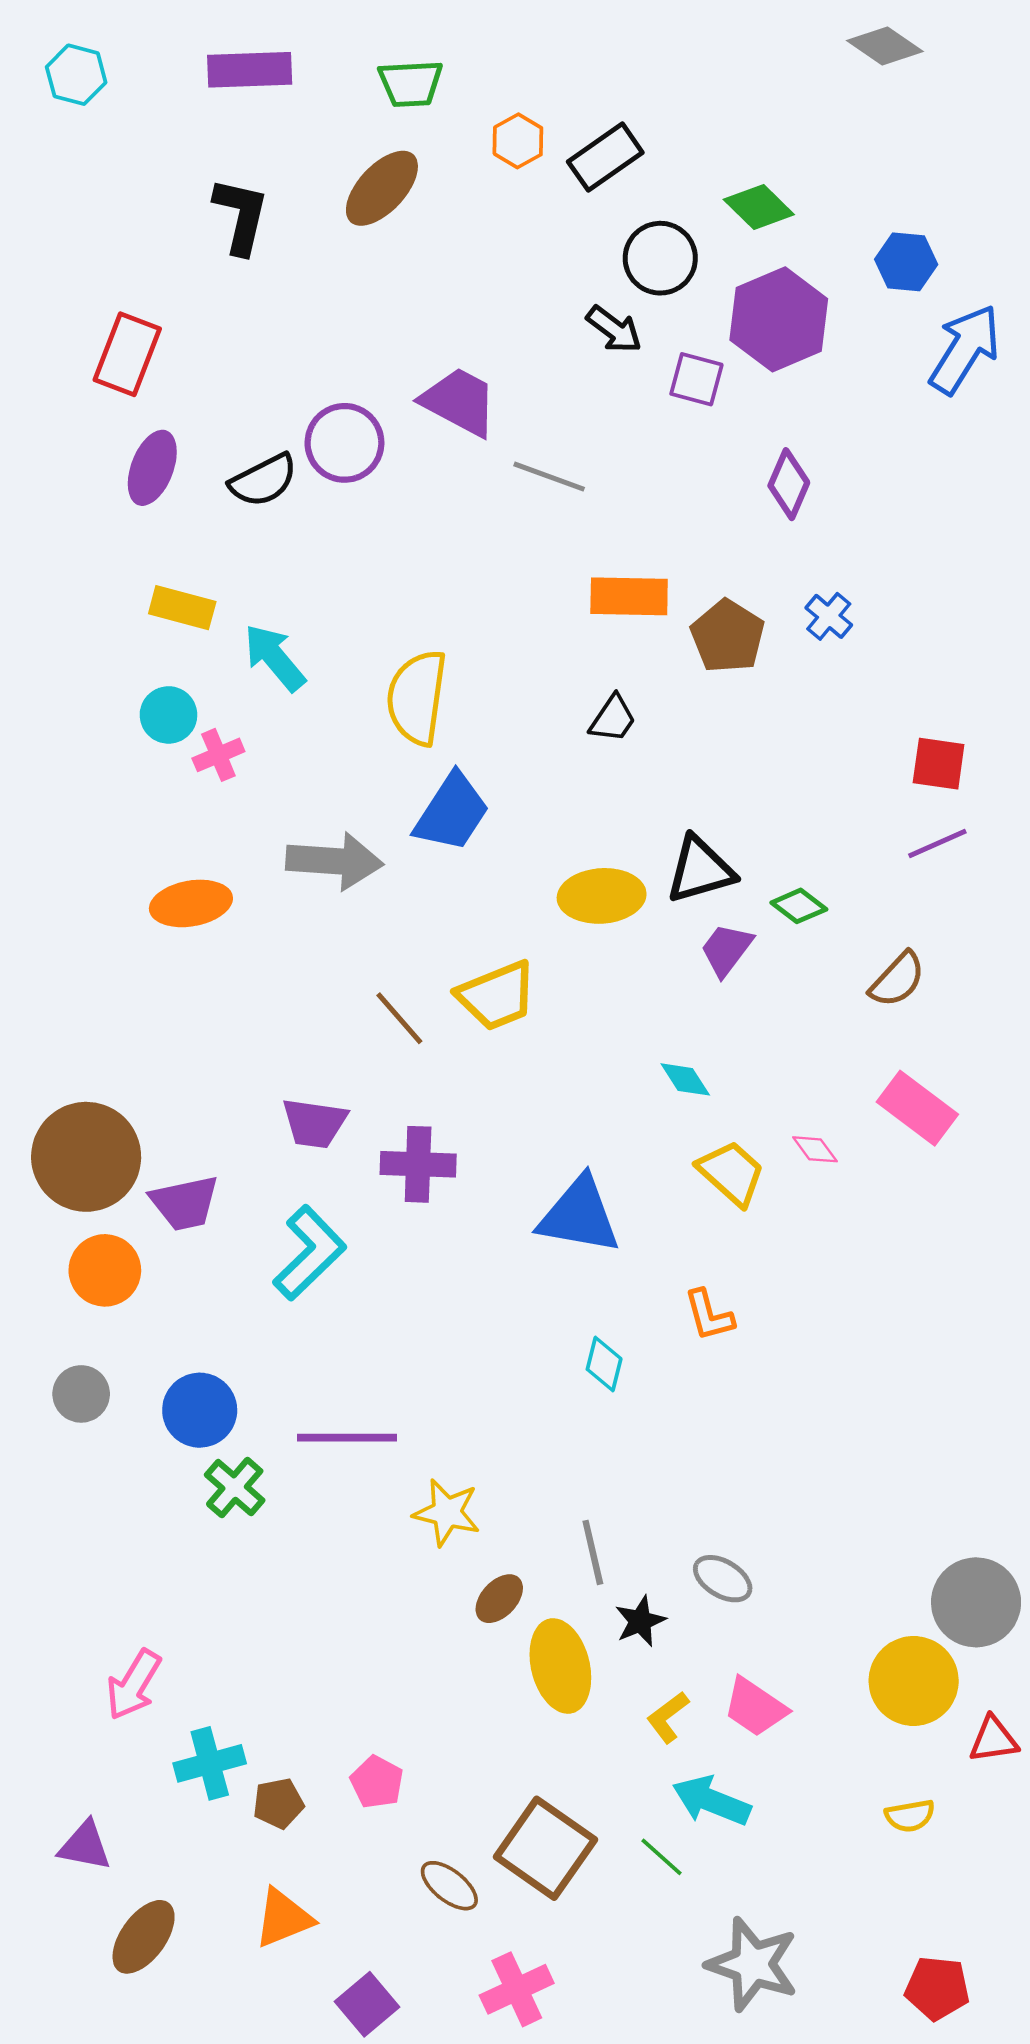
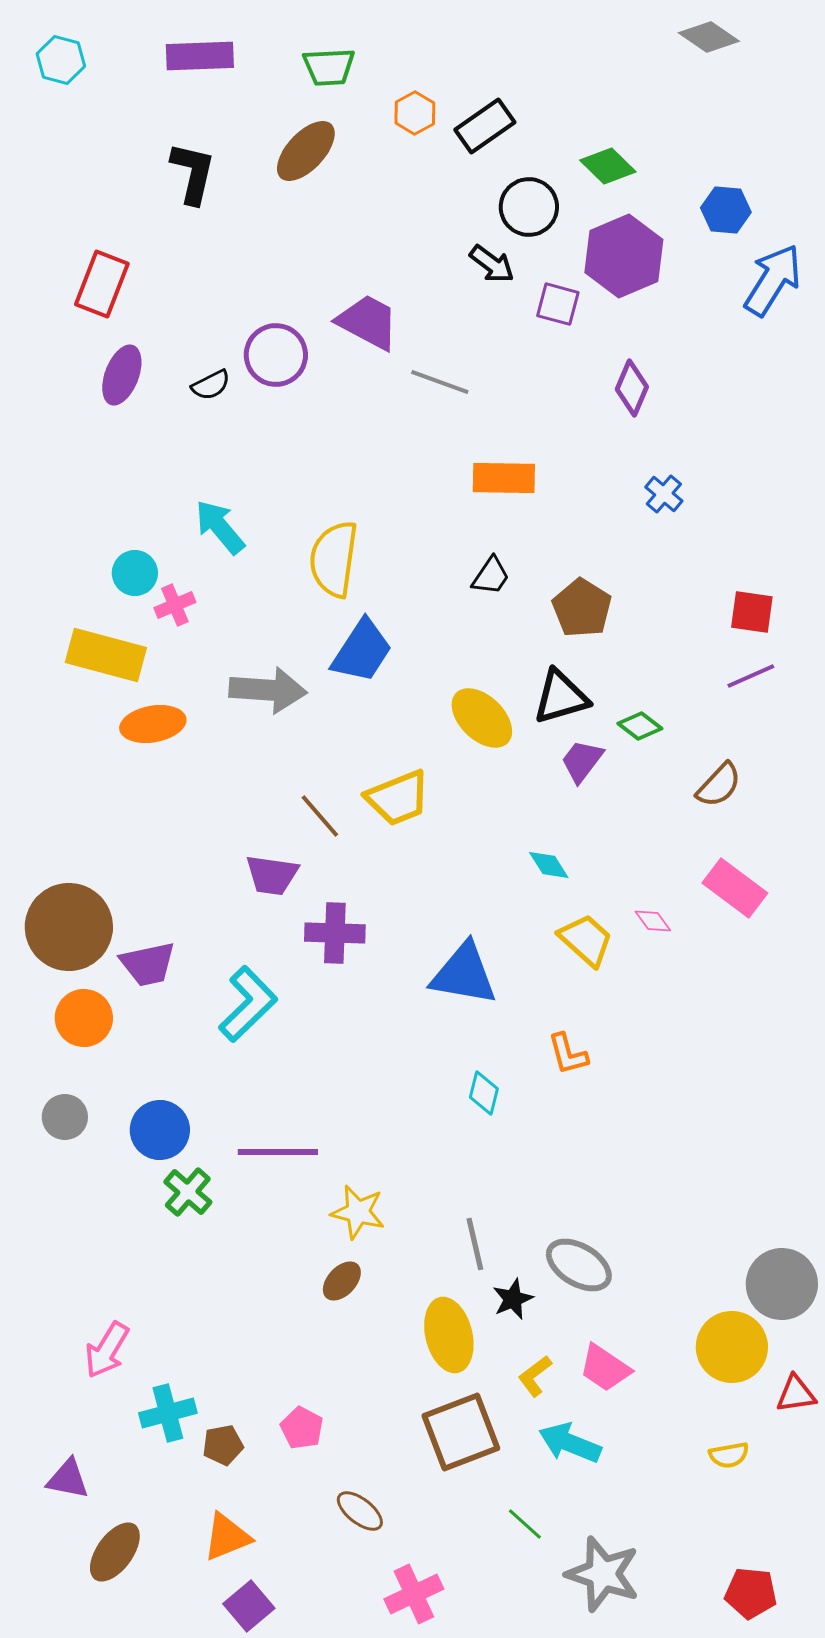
black semicircle: (263, 480) -> (211, 385), size x0.7
yellow rectangle: (182, 608) -> (106, 655), moved, size x1.5
brown pentagon: (728, 636) -> (582, 608), moved
yellow ellipse: (602, 896) -> (482, 718), turned 48
purple trapezoid: (315, 1123) -> (272, 875), moved
gray ellipse: (723, 1579) -> (579, 1265), size x1.4
brown ellipse: (499, 1599) -> (342, 1281), moved
brown square: (545, 1848) -> (461, 1432), moved, turned 34
green line: (661, 1857) -> (525, 1524), moved
purple square: (367, 2004) -> (249, 1606), moved

